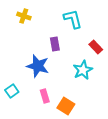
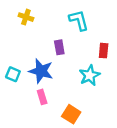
red rectangle: (96, 47) -> (104, 51), turned 48
cyan square: (12, 91) -> (13, 74), moved, turned -32
pink rectangle: (45, 96) -> (42, 97), moved

